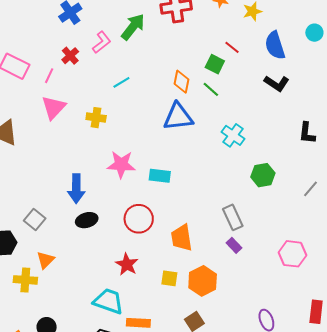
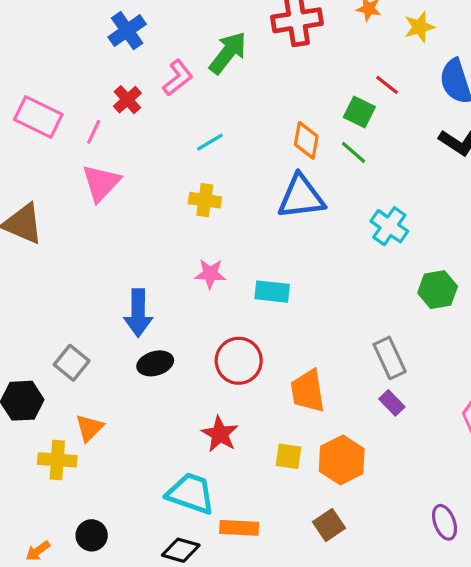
yellow cross: (96, 118) -> (205, 200), moved
pink star: (121, 164) -> (210, 274), size x0.7

